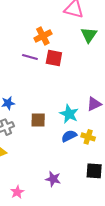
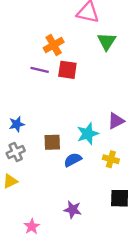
cyan star: (69, 114) -> (88, 134), turned 30
blue semicircle: (69, 136) -> (73, 160), moved

